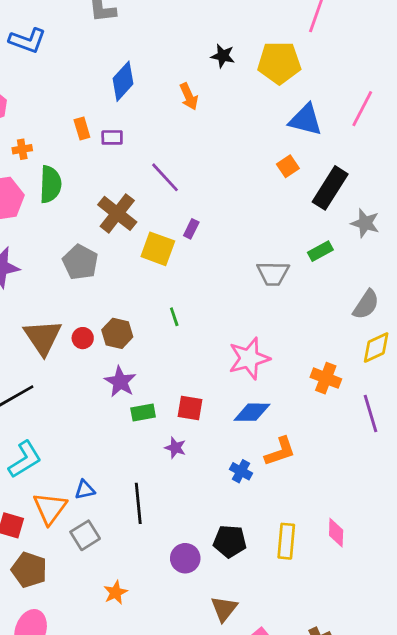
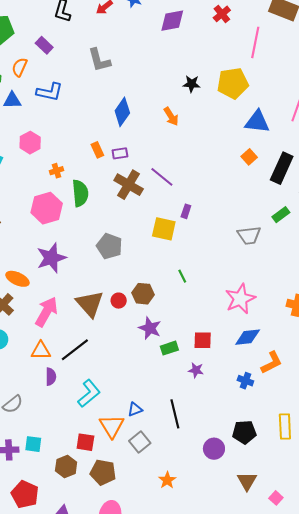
brown cross: (117, 213) -> (129, 185), moved

